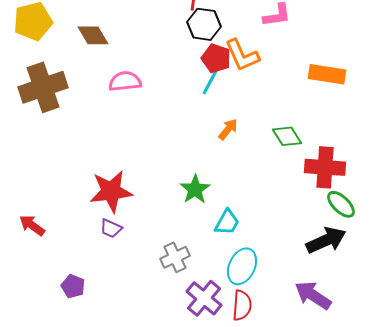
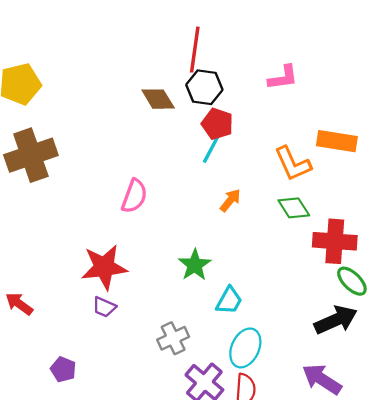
brown diamond: (93, 35) -> (158, 99), moved
orange L-shape: (242, 55) -> (293, 164), moved
pink semicircle: (125, 81) -> (134, 196), moved, turned 116

